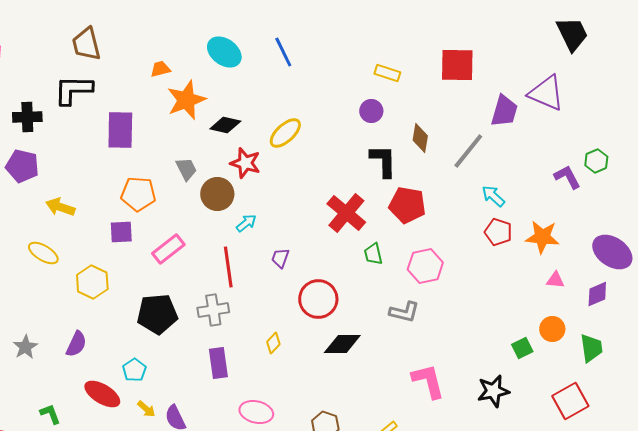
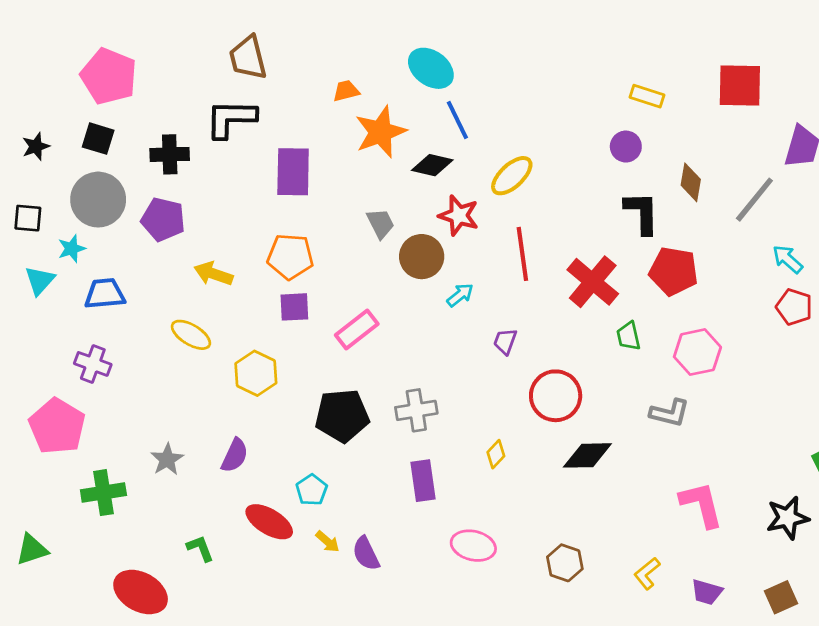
blue line: (283, 52) -> (457, 120), moved
orange pentagon: (138, 194) -> (290, 257), moved
red line: (228, 267) -> (522, 254), moved

